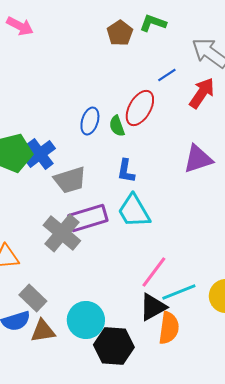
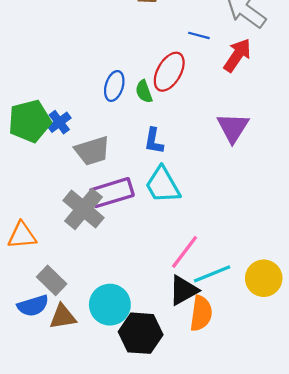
blue line: (167, 75) -> (199, 35), turned 48
blue cross: (40, 154) -> (59, 122), size x0.7
purple triangle: (198, 159) -> (233, 128), turned -40

